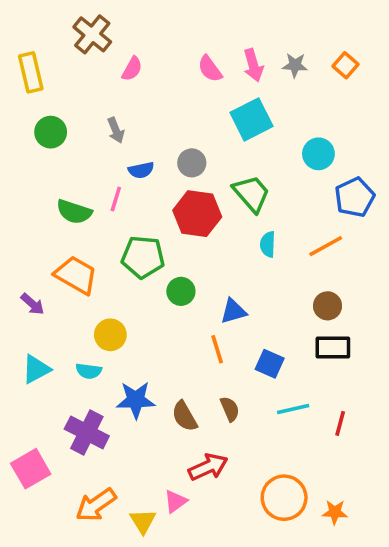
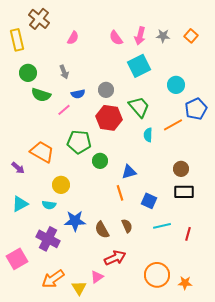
brown cross: (92, 34) -> (39, 19), moved
pink arrow: (253, 65) -> (140, 36), turned 30
pink line: (116, 199) -> (64, 110), turned 32
green semicircle: (74, 212) -> (41, 95), moved
orange line: (326, 246) -> (173, 125), moved

